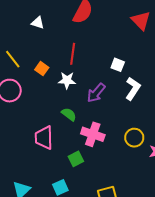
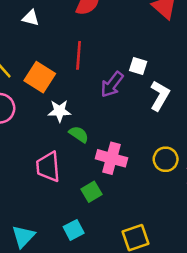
orange square: (42, 69) -> (40, 77), size x1.6
white star: (67, 80) -> (59, 111), moved
purple arrow: (96, 93) -> (112, 84), moved

